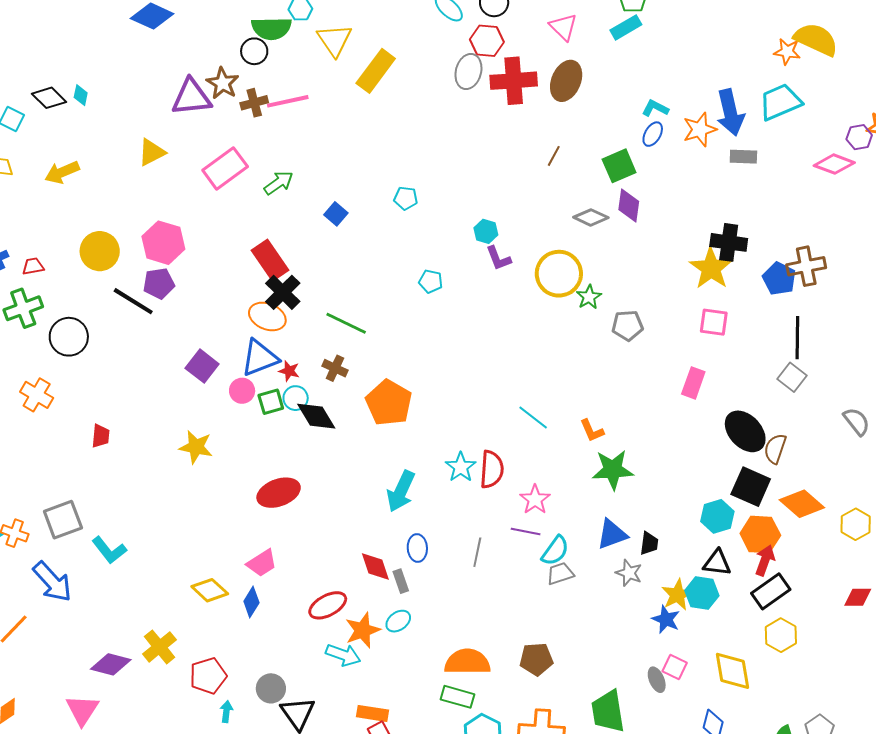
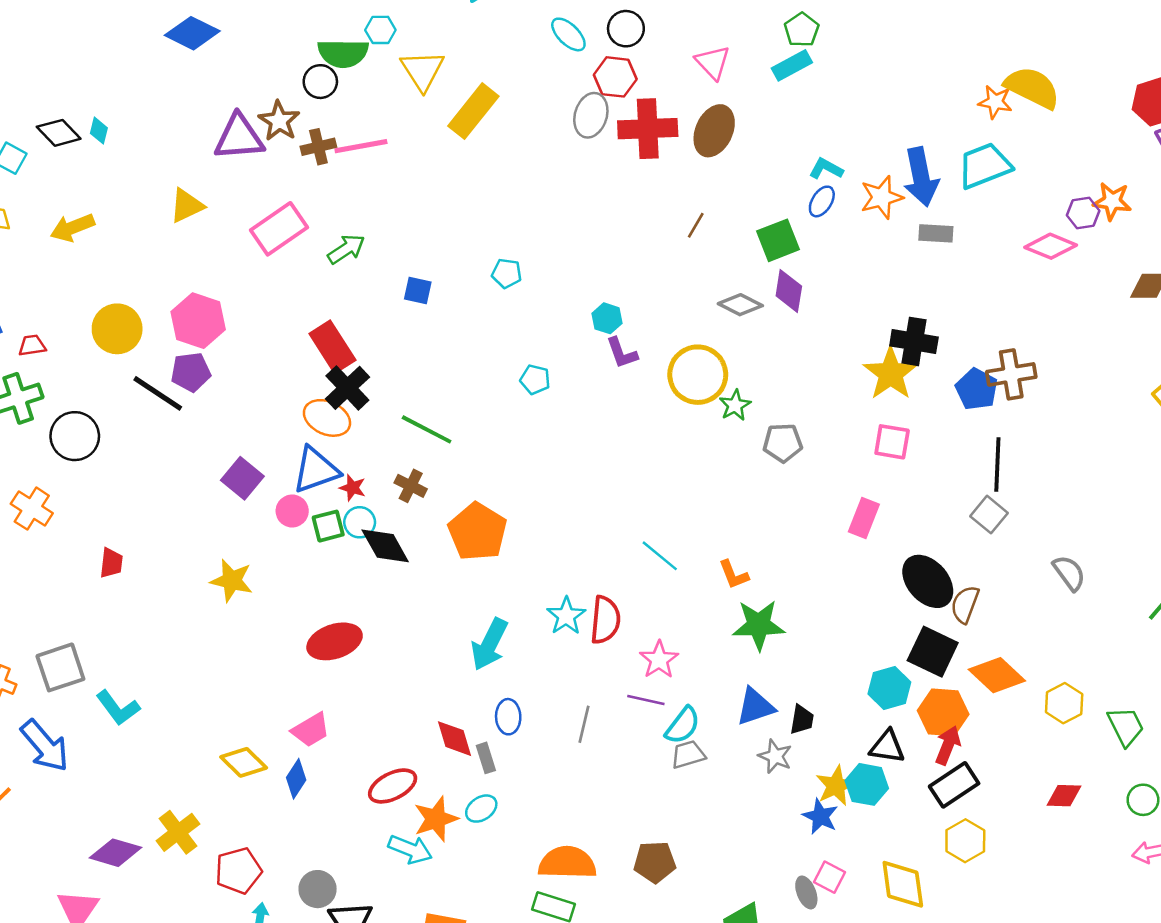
blue square: (336, 214) -> (418, 291), turned -30

